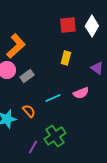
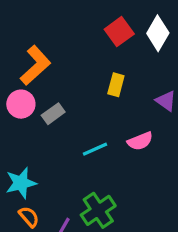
red square: (68, 25) -> (119, 32), turned -30
orange semicircle: (29, 111) -> (29, 217), moved

